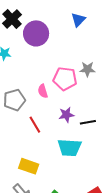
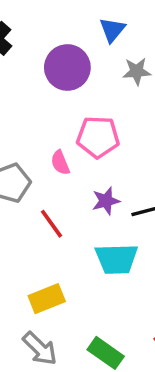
purple circle: (36, 33) -> (67, 67), moved
gray star: (87, 69) -> (137, 71), moved
yellow rectangle: (29, 166) -> (47, 299), turned -36

